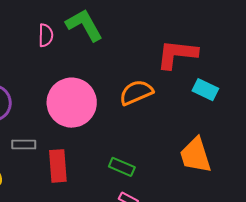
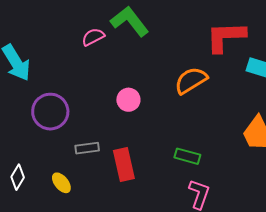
pink semicircle: (46, 35) -> (93, 37), turned -110
pink circle: (72, 103) -> (128, 100), size x0.5

